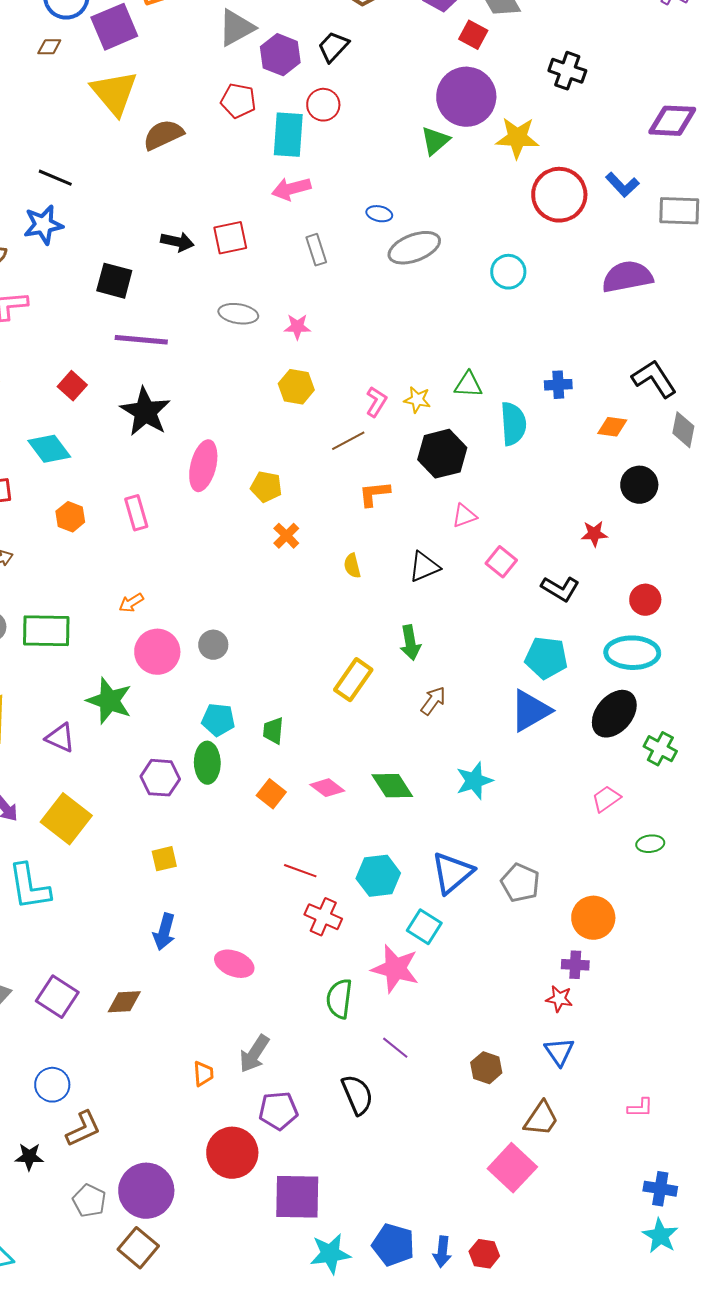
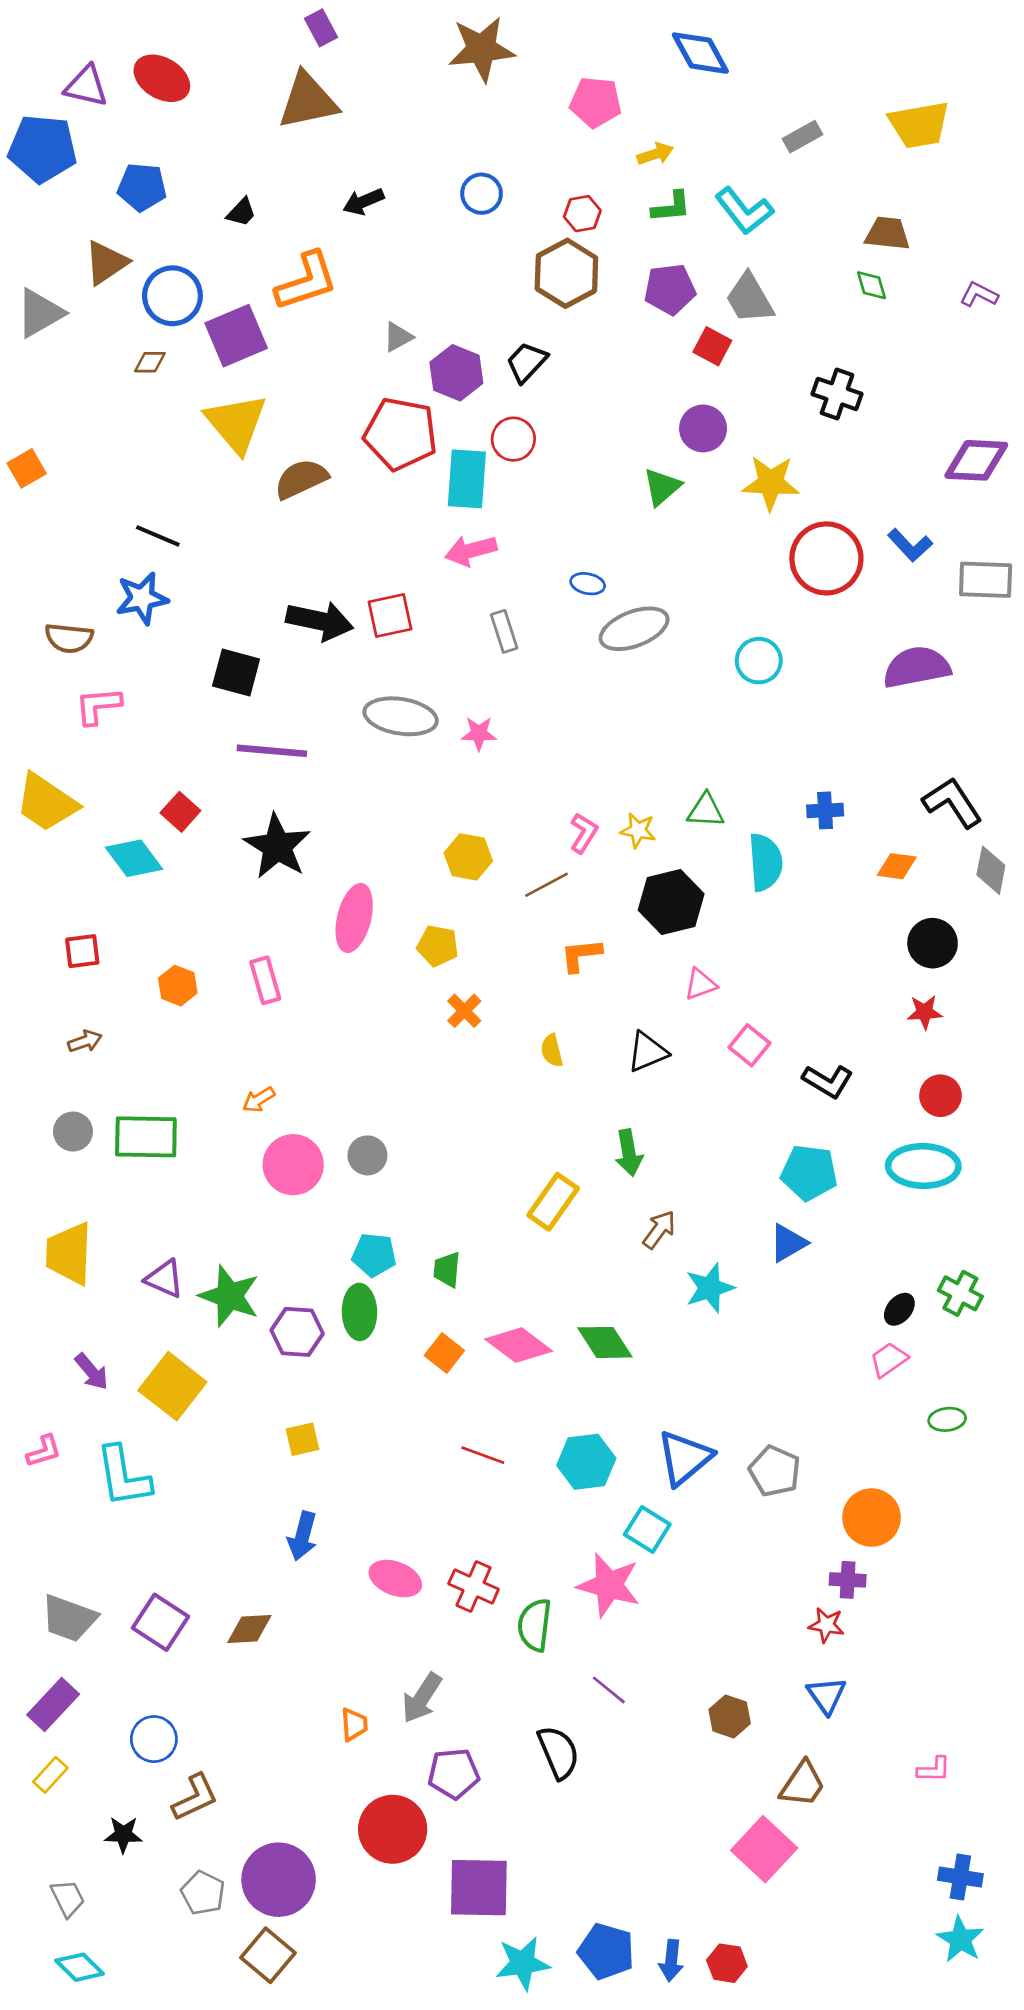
gray triangle: (236, 28) -> (398, 337), size x0.6
purple circle: (466, 97) -> (703, 428), size x0.6
red pentagon: (238, 101) -> (401, 434), size x1.6
black arrow: (177, 242) -> (320, 621), size x1.5
gray ellipse: (238, 314) -> (401, 716), size x1.4
yellow hexagon: (296, 387) -> (468, 857), moved
cyan diamond: (49, 449) -> (134, 858), moved
red star: (594, 534) -> (925, 1012), moved
green star: (109, 701) -> (229, 1296), moved
blue triangle: (530, 711) -> (788, 1243), size x0.7
black ellipse: (614, 714) -> (899, 1309), moved, size x0.5
cyan star: (474, 781) -> (710, 1288), moved
pink diamond: (327, 788) -> (519, 1345), size x1.4
red cross: (323, 917) -> (474, 1586), moved

